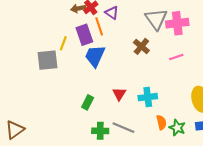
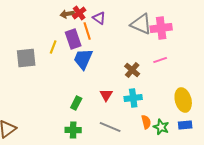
gray triangle: (156, 19) -> (141, 24), turned -30
brown cross: (141, 46) -> (132, 70), moved
gray square: (47, 60) -> (26, 58), moved
green cross: (100, 131) -> (73, 130), moved

